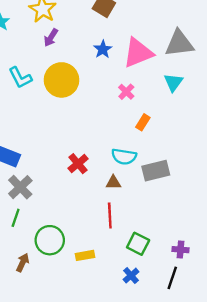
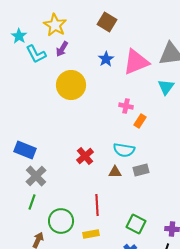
cyan L-shape: (20, 78) -> (36, 54), moved
pink cross: (126, 92) -> (126, 106), moved, turned -32
gray rectangle: (156, 171) -> (141, 170), moved, size x0.7
red line: (110, 215) -> (97, 205), moved

